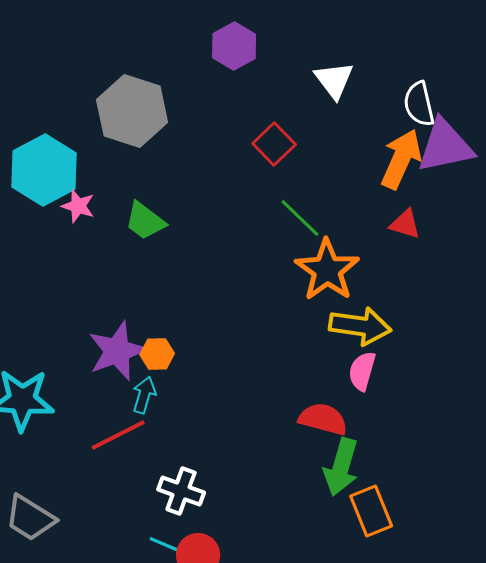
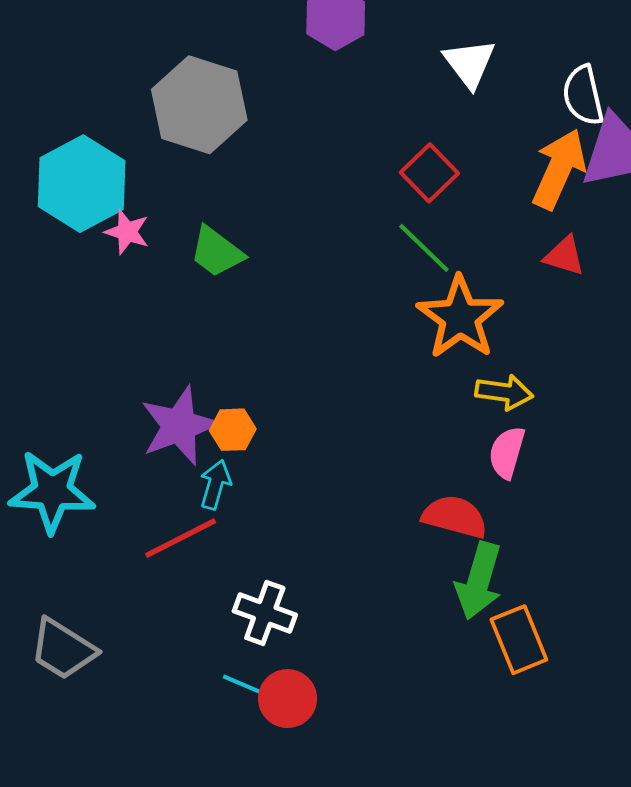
red square: (274, 144) -> (429, 173), moved
yellow arrow: (360, 326) -> (504, 392), size x0.7

